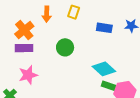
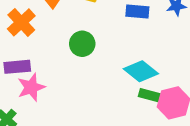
purple rectangle: (24, 48) -> (17, 67), moved

